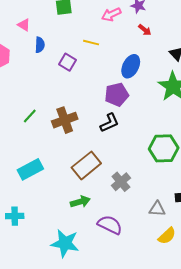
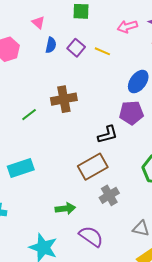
purple square: (68, 62) -> (76, 48), moved
purple pentagon: (117, 95) -> (131, 113), moved
brown cross: (65, 120) -> (64, 99), moved
brown rectangle: (86, 165) -> (93, 167), moved

